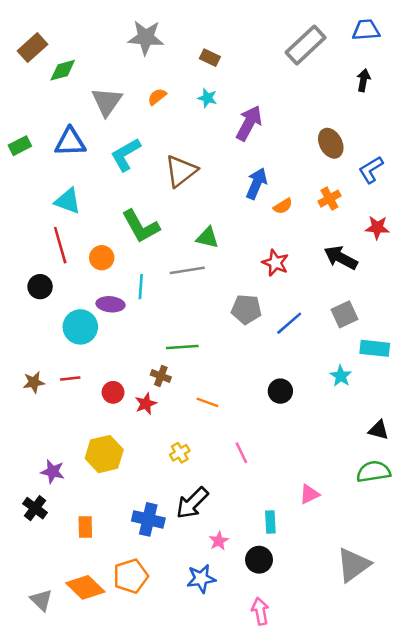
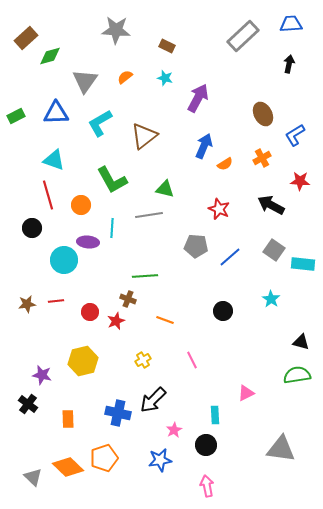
gray square: (345, 314) -> (274, 250), turned -30
cyan rectangle: (375, 348) -> (303, 264), moved
gray triangle: (353, 565) -> (281, 449), turned 44

